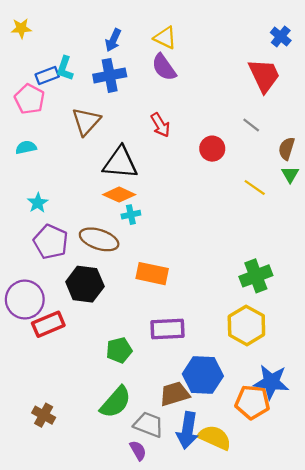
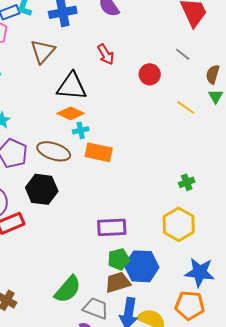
orange rectangle: (152, 274) -> (99, 152), moved
green cross: (256, 276) -> (187, 182), size x0.6
green pentagon: (119, 350) -> (119, 259), moved
orange pentagon: (252, 402) -> (190, 305), moved

